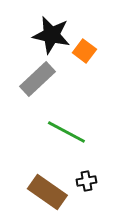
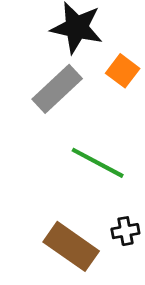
orange square: (84, 51) -> (123, 71), moved

